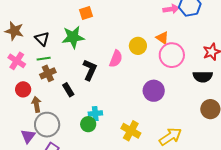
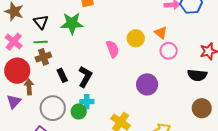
pink circle: (172, 55) -> (169, 51), size x0.7
pink semicircle: (116, 59) -> (113, 49), turned -48
black L-shape: (90, 70) -> (85, 77), moved
red circle: (23, 89) -> (17, 71), size x1.6
gray circle: (47, 125) -> (53, 108), moved
purple triangle: (28, 136) -> (14, 102), moved

